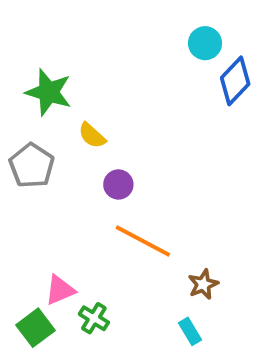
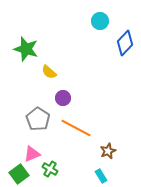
cyan circle: (205, 43) -> (100, 21), moved
gray pentagon: (32, 166) -> (38, 119), moved

